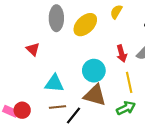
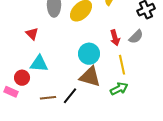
cyan triangle: (54, 83) -> (39, 64), moved
brown line: (57, 107) -> (48, 98), moved
red circle: (22, 110) -> (22, 78), moved

